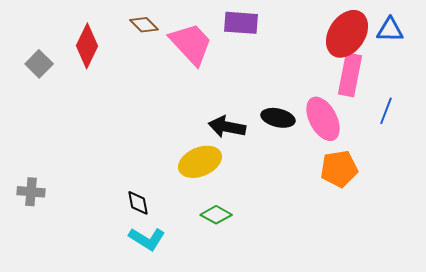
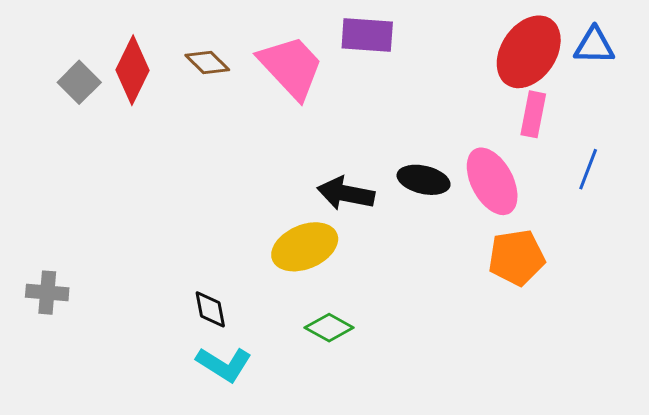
brown diamond: (144, 25) -> (207, 62), moved
gray square: (39, 64) -> (79, 82), moved
pink rectangle: (350, 75) -> (533, 114), size x0.7

